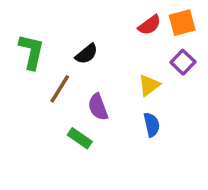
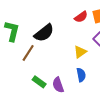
black semicircle: (87, 54) -> (44, 33), size x1.5
purple semicircle: (98, 107) -> (58, 85), moved

